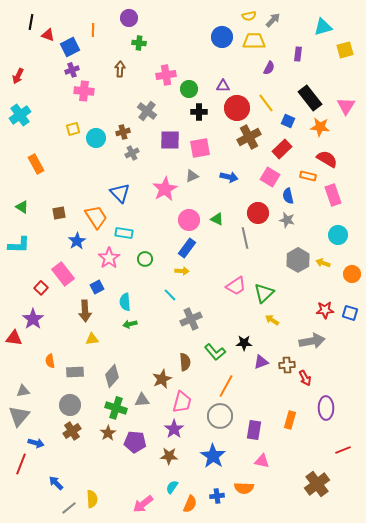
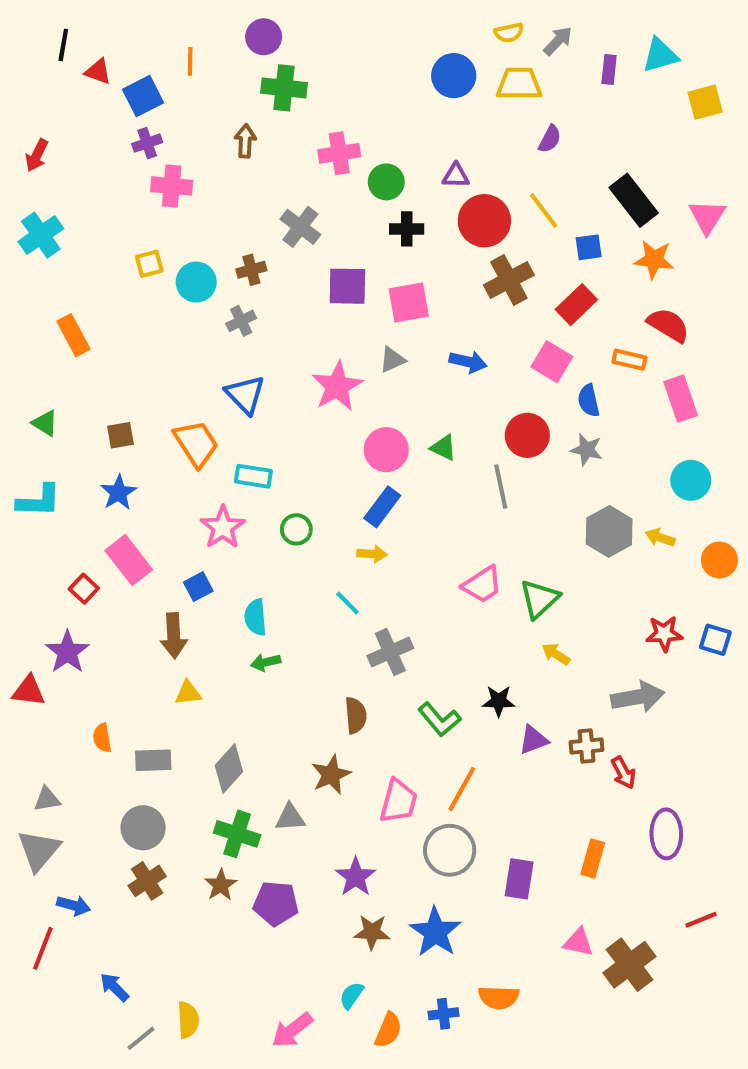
green cross: (139, 43) -> (284, 88), size x1.5
purple rectangle: (298, 54) -> (609, 69), moved
blue square: (288, 121) -> (589, 247), turned -32
gray cross: (132, 153) -> (241, 321), moved
blue star: (77, 241) -> (119, 493), moved
brown semicircle: (185, 362) -> (356, 715), moved
pink trapezoid: (182, 402) -> (399, 801), moved
brown star: (169, 456) -> (372, 932), moved
pink triangle: (262, 461) -> (578, 942), moved
brown cross: (317, 484) -> (629, 965), moved

